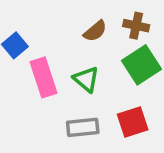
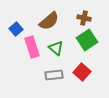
brown semicircle: (95, 31) -> (49, 21), moved, size x1.5
red square: (133, 122) -> (82, 72), turned -30

